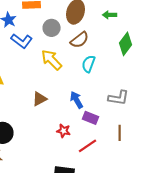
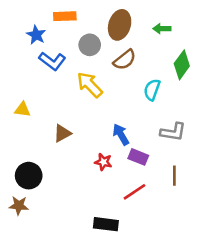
cyan semicircle: (89, 64) -> (152, 90), moved
brown triangle: (40, 99) -> (62, 133), moved
red star: (64, 131) -> (103, 162), moved

